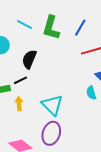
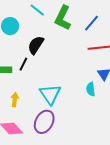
black line: (20, 80) -> (23, 64), turned -48
yellow arrow: (19, 104) -> (15, 100), moved

